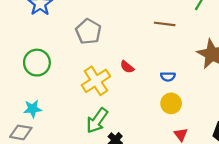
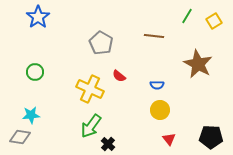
gray pentagon: (88, 31) -> (101, 43), moved
green circle: (37, 63) -> (35, 72), size x0.7
yellow cross: (96, 81) -> (90, 89), turned -32

